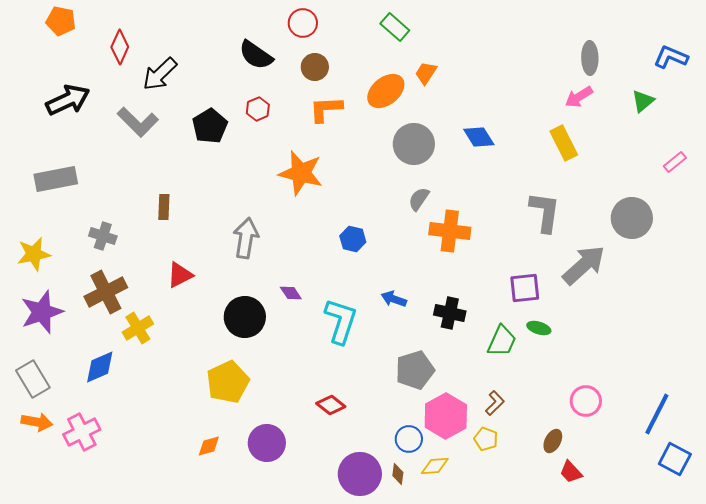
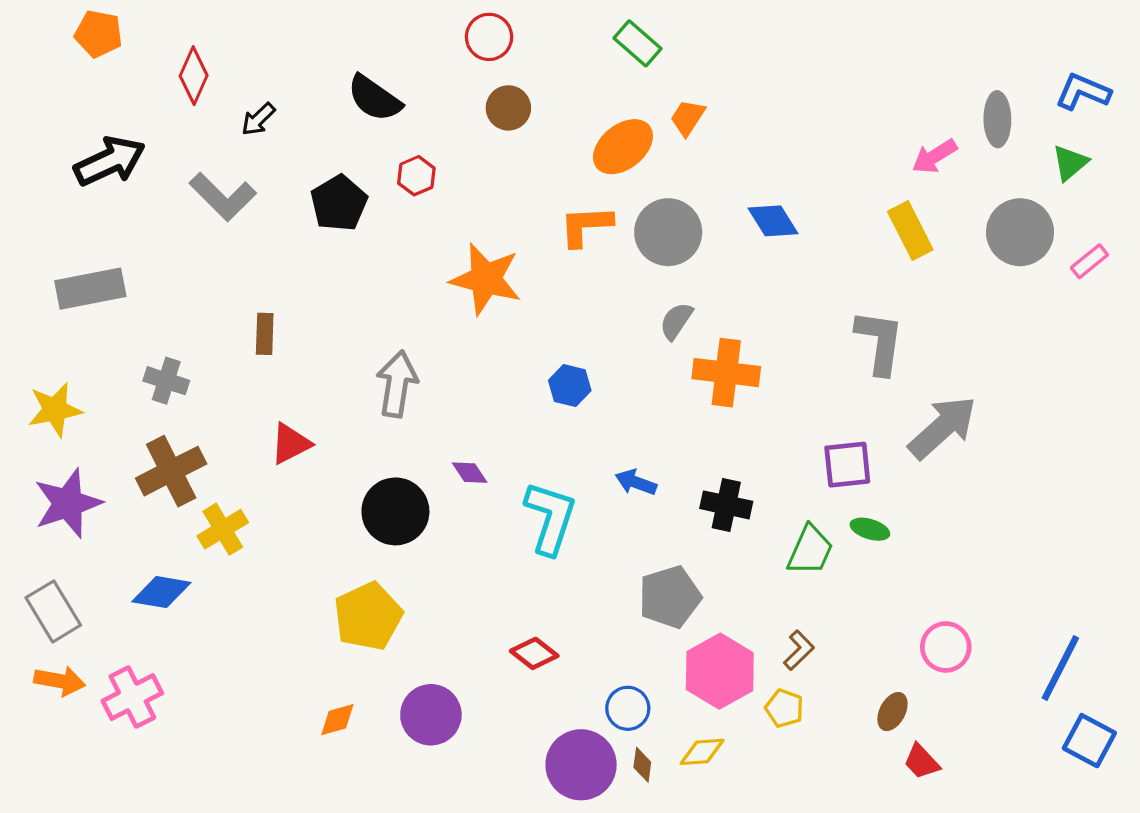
black semicircle: (256, 55) -> (374, 98), moved
gray ellipse: (590, 58) -> (997, 119), moved
black arrow: (160, 74) -> (258, 119), size x0.6
green triangle: (643, 101) -> (1070, 163), moved
orange L-shape: (326, 109) -> (586, 226), moved
gray circle: (632, 218) -> (1020, 232), moved
blue diamond: (100, 367) -> (161, 592), turned 33
blue circle: (409, 439) -> (628, 708), moved

